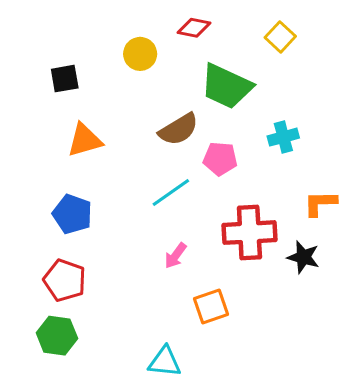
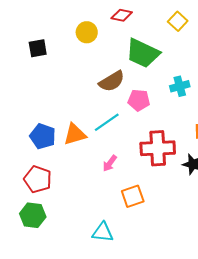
orange triangle: (85, 140) -> (75, 134), moved

